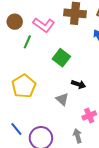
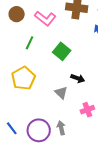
green line: (27, 42) -> (29, 43), moved
blue line: (16, 129) -> (12, 128), moved
gray arrow: (78, 136) -> (61, 128), moved

